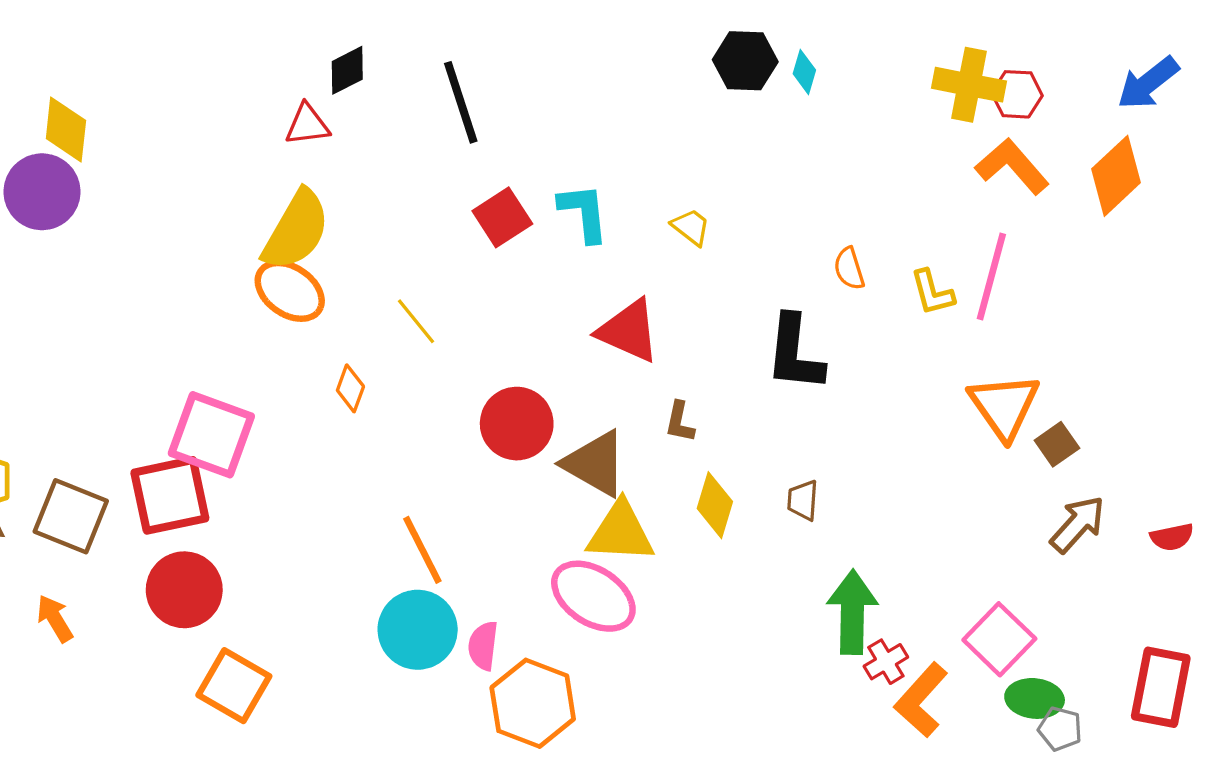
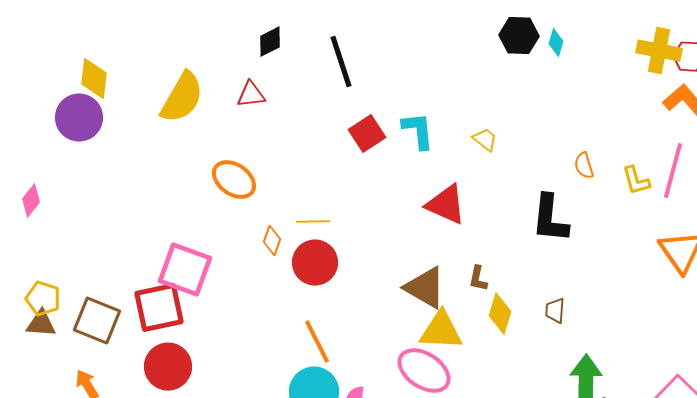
red triangle: (307, 125) -> (251, 95), moved
yellow semicircle: (296, 230) -> (182, 98), moved
yellow line: (416, 321) -> (313, 222), moved, turned -52
brown L-shape: (680, 422) -> (478, 279), moved
red circle: (517, 424) -> (315, 263), moved

